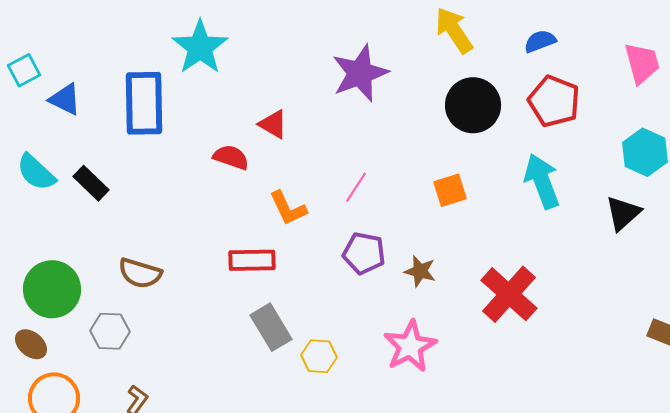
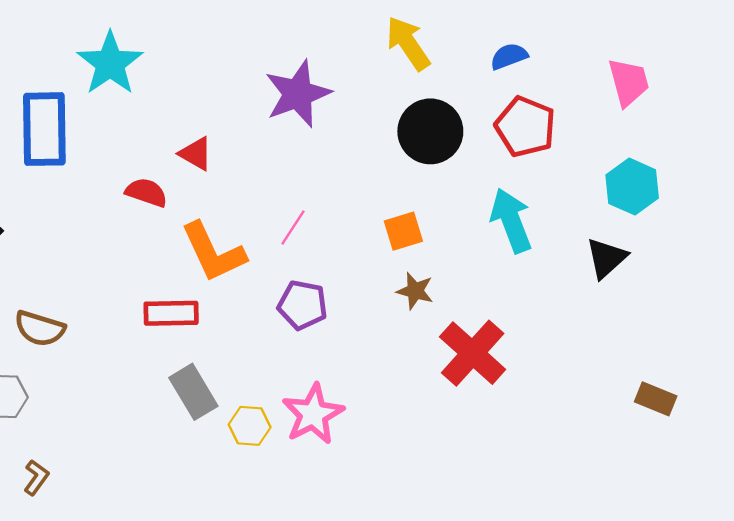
orange L-shape: (288, 208) -> (213, 252), size x1.5
brown star: (420, 271) -> (415, 291), moved
pink star: (410, 346) -> (313, 414), moved

